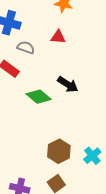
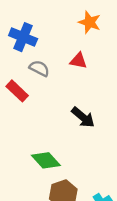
green diamond: (39, 97) -> (46, 160), moved

